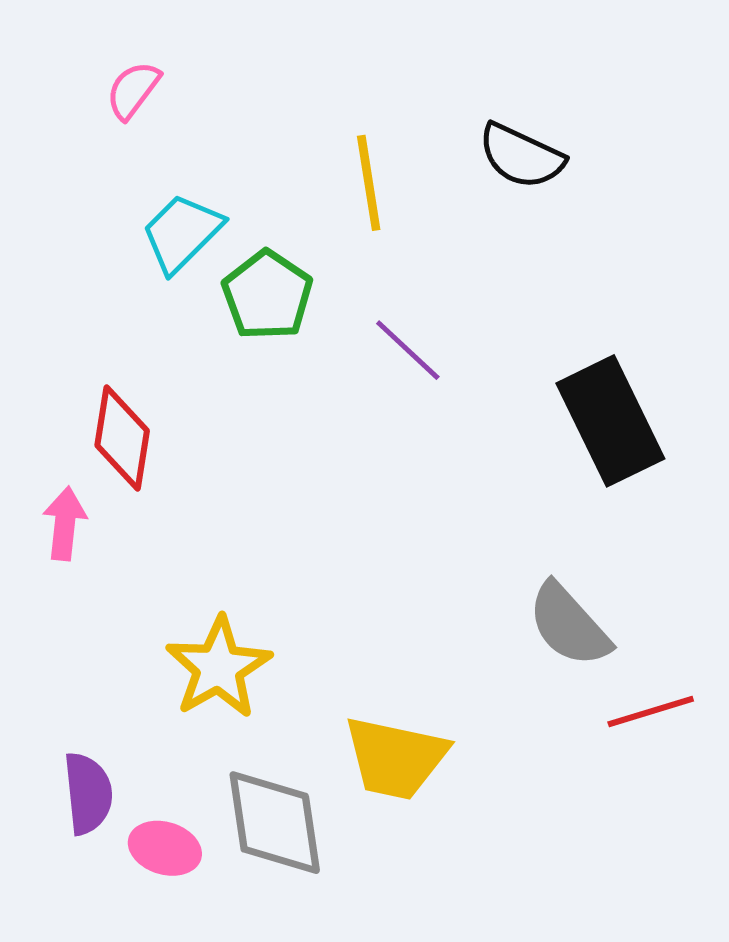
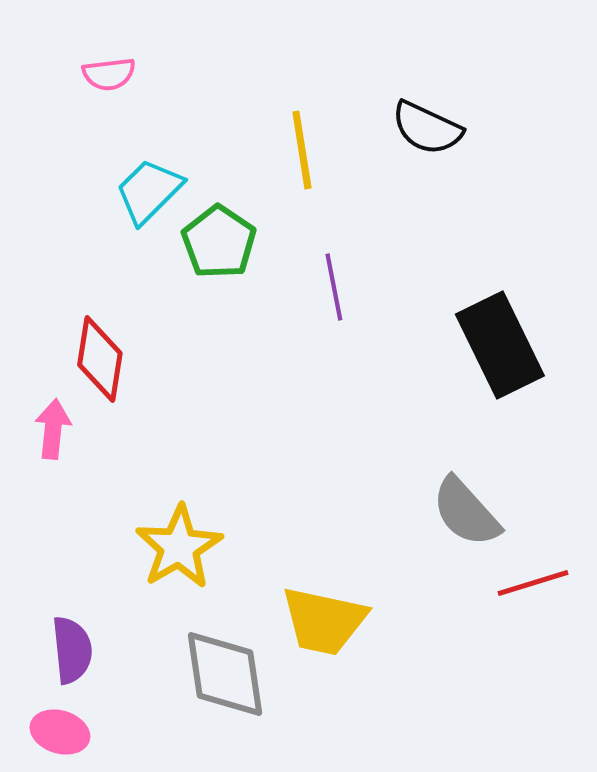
pink semicircle: (133, 90) -> (109, 74), turned -134
purple line: (408, 350) -> (334, 287), turned 36
pink ellipse: (165, 848) -> (60, 732), moved

